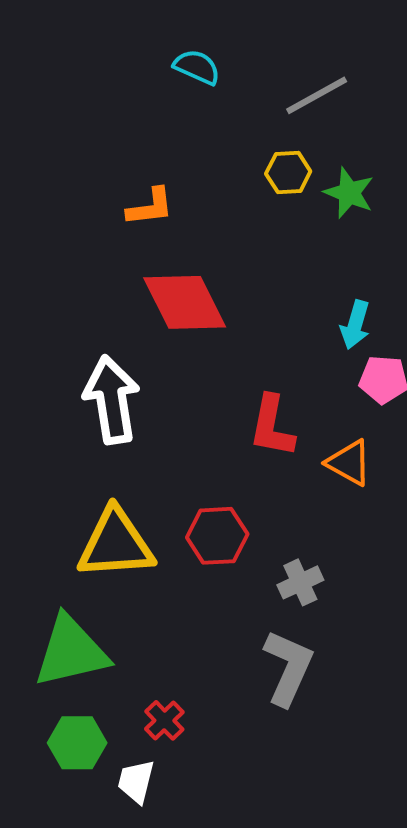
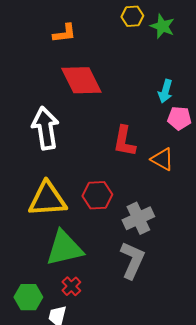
gray cross: (300, 582) -> (138, 218), size x1.4
green triangle: (71, 651) -> (64, 248), moved

